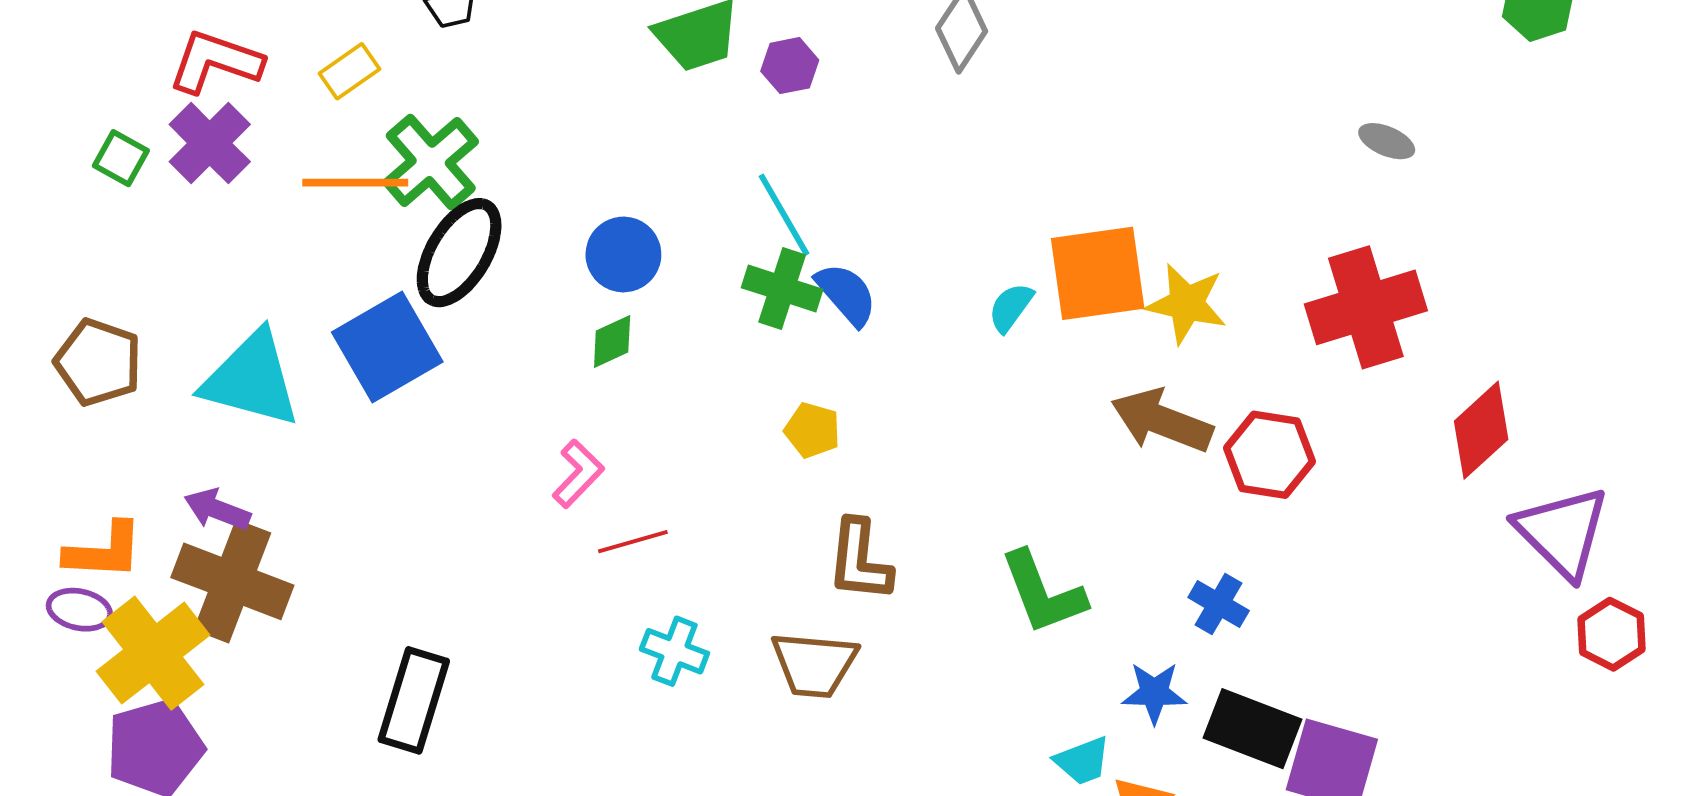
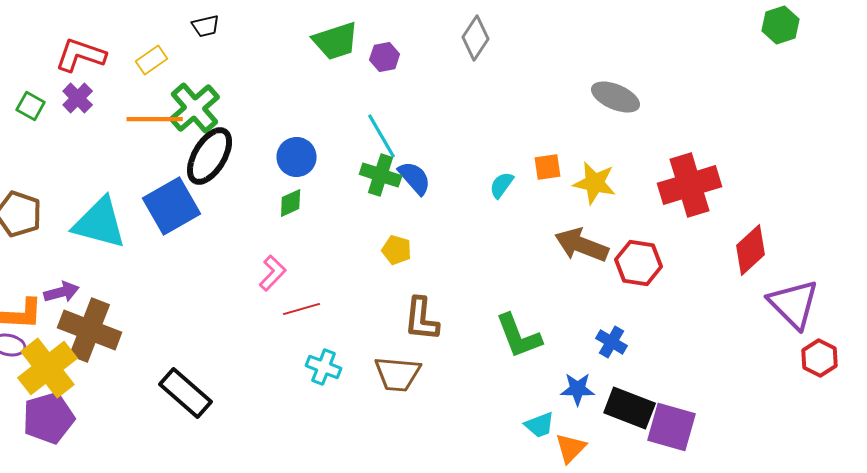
gray ellipse: (1387, 141) -> (616, 97), moved, size x1.6
purple cross: (210, 143) -> (78, 98), size x0.7
orange square: (1098, 273) -> (548, 167), size x0.5
purple arrow: (217, 510) -> (62, 292), moved, turned 144
black rectangle: (414, 700) -> (186, 393), turned -66

